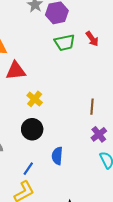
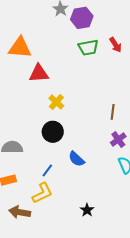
blue semicircle: (57, 156) -> (76, 159), turned -54

